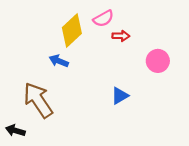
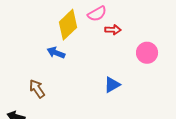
brown arrow: (38, 100) -> (37, 89), size x0.6

